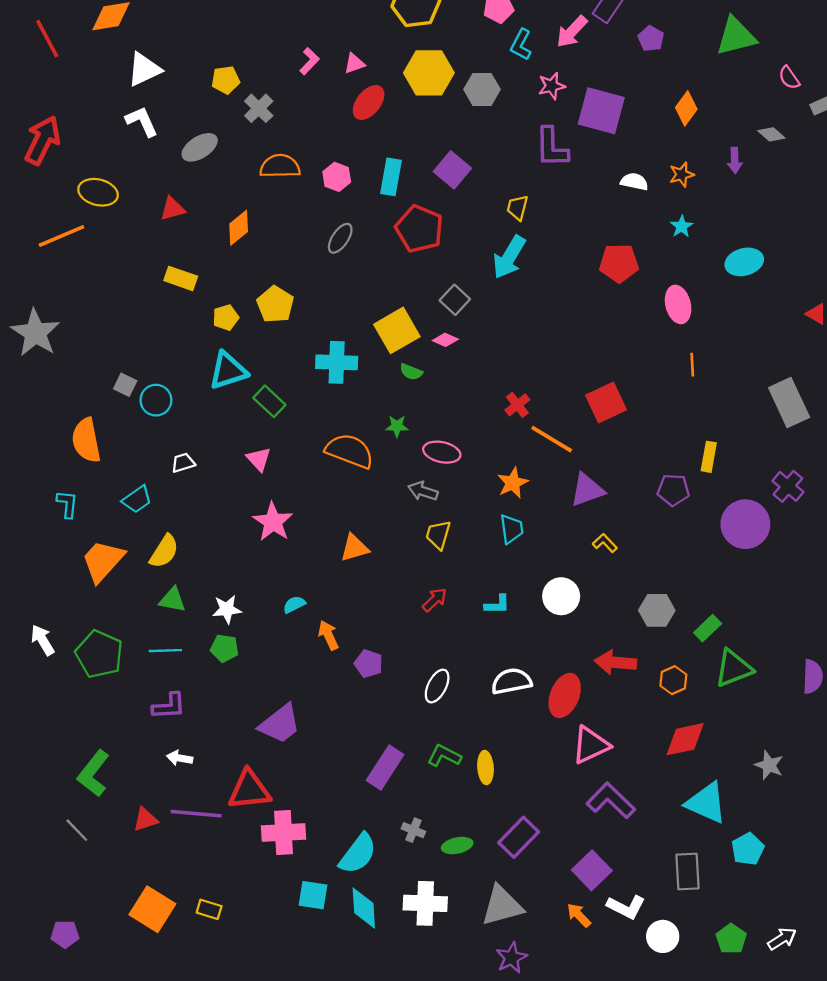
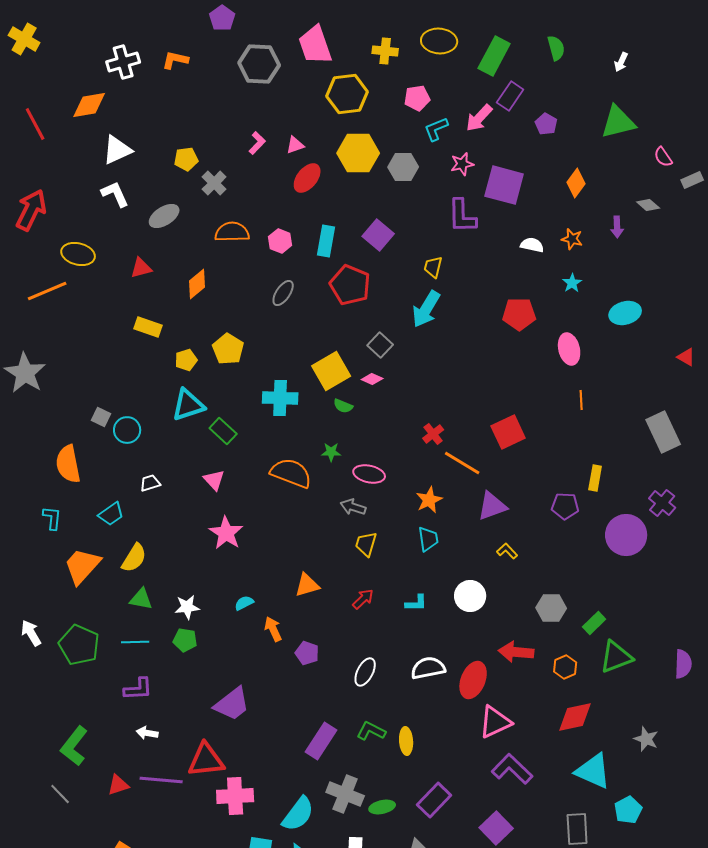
cyan L-shape: (521, 45) -> (436, 129), turned 40
orange star: (682, 175) -> (572, 239), turned 30
orange triangle: (354, 548) -> (307, 585), moved
gray cross: (413, 830) -> (345, 794), size x1.8

